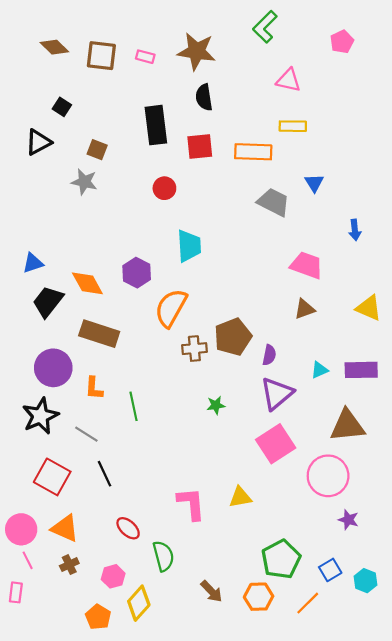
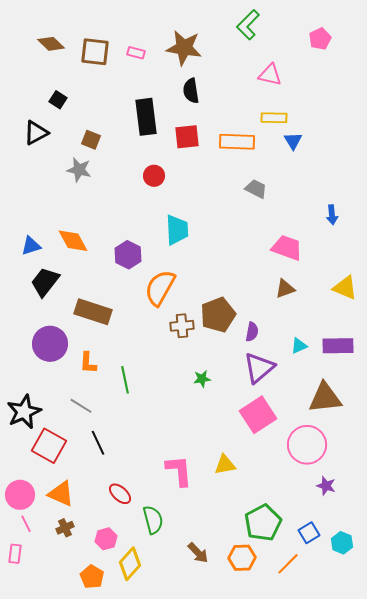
blue triangle: (314, 183) -> (293, 141), moved
gray trapezoid: (274, 202) -> (256, 189), size x0.7
orange diamond: (87, 283) -> (73, 241), moved
black star: (40, 416) -> (24, 412), moved

